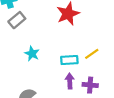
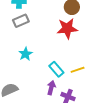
cyan rectangle: (69, 60) -> (56, 69), turned 35

